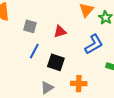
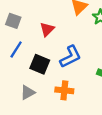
red triangle: (60, 32) -> (47, 29), turned -32
blue L-shape: (94, 44) -> (70, 57), moved

